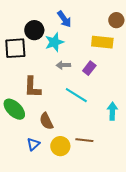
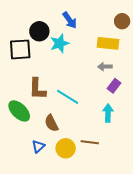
gray arrow: (63, 65) -> (105, 67), moved
purple rectangle: (89, 68) -> (114, 86), moved
cyan line: (76, 95) -> (68, 97), moved
cyan arrow: (112, 111) -> (108, 113), moved

